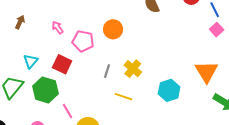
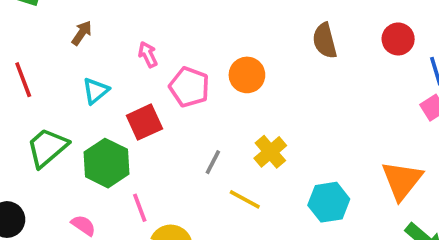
cyan triangle: (31, 61) -> (96, 91), moved
red square: (62, 64) -> (144, 122), turned 30
gray line: (107, 71) -> (213, 162), moved

